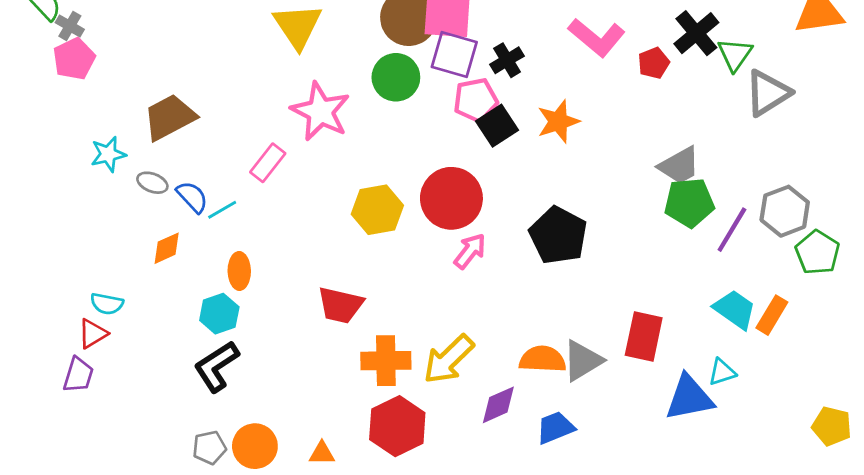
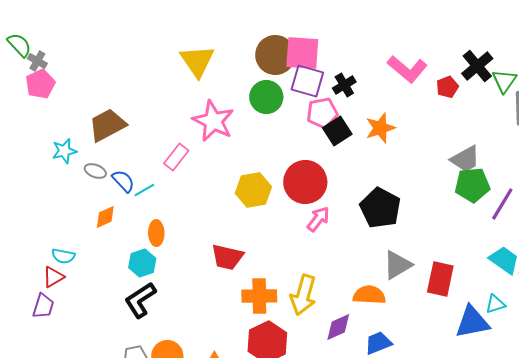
yellow arrow: (449, 359) -> (303, 295), turned -30
gray triangle: (582, 361) -> (397, 265), moved

